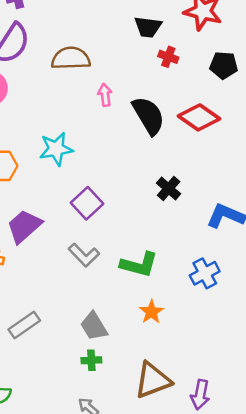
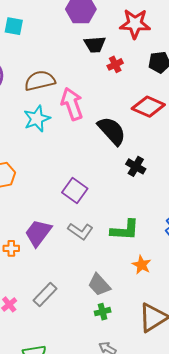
red cross: (168, 57) -> (115, 64), turned -35
pink arrow: (105, 95) -> (72, 104), size x1.8
black semicircle: (148, 116) -> (112, 131), moved
cyan star: (56, 149) -> (37, 119), moved
purple trapezoid: (24, 226) -> (38, 233), moved

